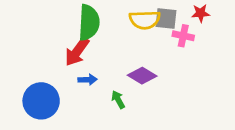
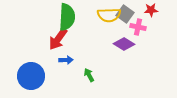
gray square: (166, 18) -> (125, 14), turned 30
purple diamond: (142, 76) -> (124, 44), moved

